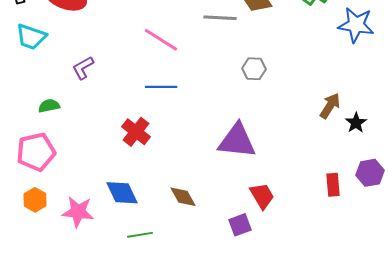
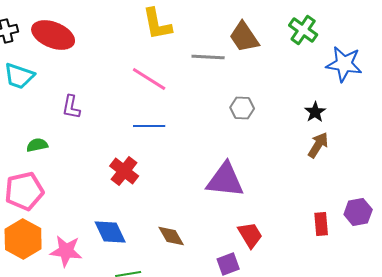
purple L-shape: (83, 68) -> (71, 107), turned -50
black star: (356, 123) -> (315, 112), moved
orange hexagon: (35, 200) -> (23, 239), size x1.6

